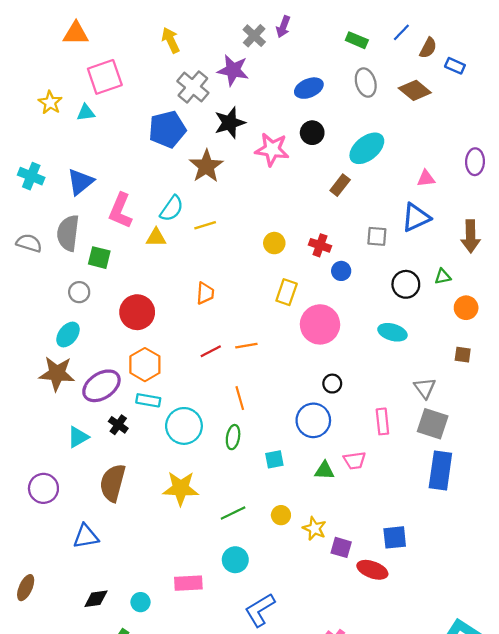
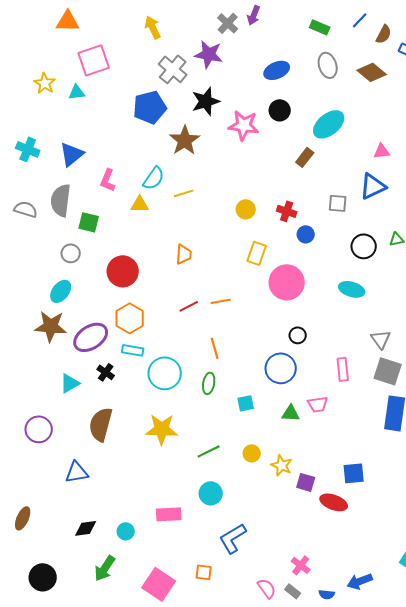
pink L-shape: (120, 211) -> (108, 180), size x0.7

